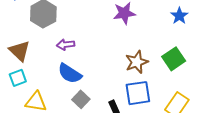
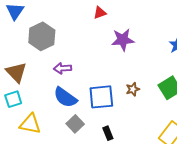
brown star: (137, 62) -> (133, 89), size x0.6
blue square: (138, 93) -> (101, 97), moved

